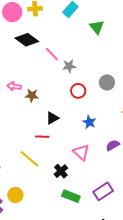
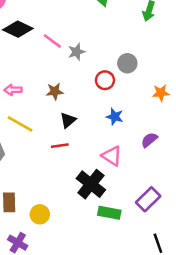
red circle: (78, 91) -> (105, 80), moved
brown star: (32, 95) -> (55, 91), moved
yellow line: (29, 159) -> (20, 124), moved
black cross: (61, 171) -> (91, 184), size x1.6
yellow circle: (15, 195) -> (40, 214), moved

